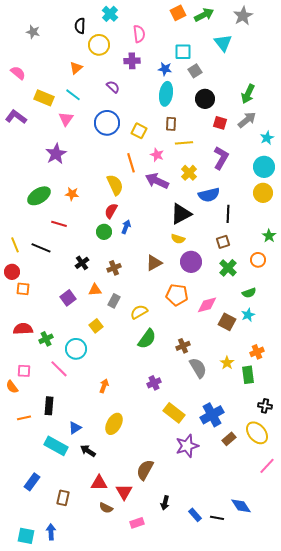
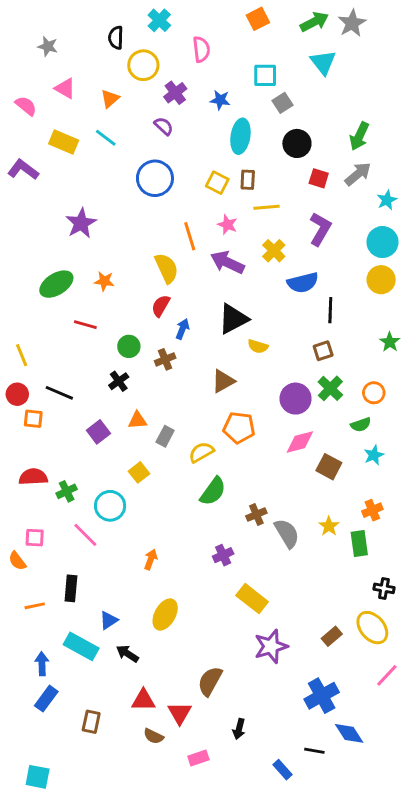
green arrow: (204, 15) -> (314, 22), moved
purple cross: (132, 61) -> (175, 93), moved, turned -35
blue star: (165, 69) -> (220, 100), moved
pink triangle: (66, 119) -> (65, 88), moved, turned -35
yellow square: (139, 131) -> (217, 183), moved
black triangle: (181, 214) -> (233, 319), moved
green circle: (104, 232) -> (129, 346), moved
black line: (41, 248) -> (59, 393), moved
orange circle: (258, 260) -> (374, 393), moved
purple circle: (191, 262) -> (296, 399), moved
brown cross: (114, 268) -> (165, 359), moved
orange pentagon: (177, 295) -> (239, 428), moved
cyan star: (248, 315) -> (374, 455), moved
brown cross: (183, 346) -> (256, 515), moved
blue cross: (212, 415) -> (322, 696), moved
blue rectangle: (195, 515) -> (282, 770), moved
blue arrow: (51, 532) -> (42, 664), moved

